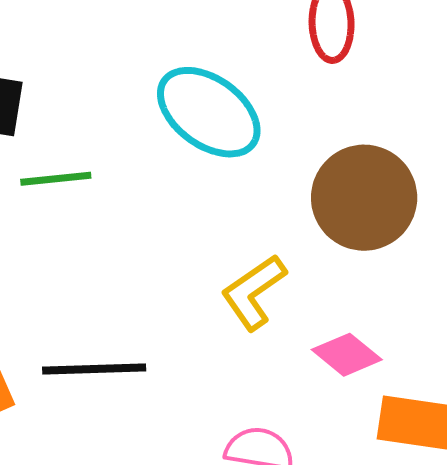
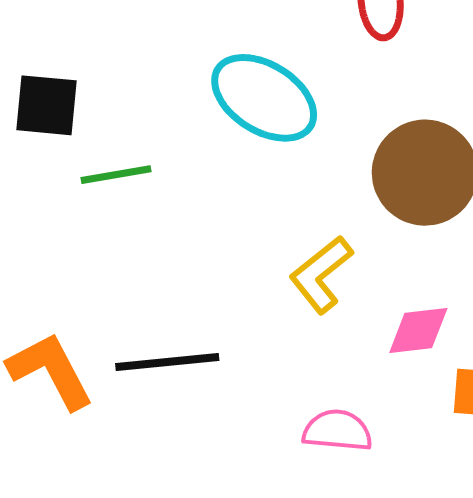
pink diamond: (347, 355) -> (418, 330), turned -42

